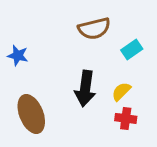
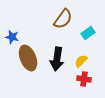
brown semicircle: (94, 28) -> (63, 19), turned -40
brown ellipse: (31, 114) -> (28, 58), moved

